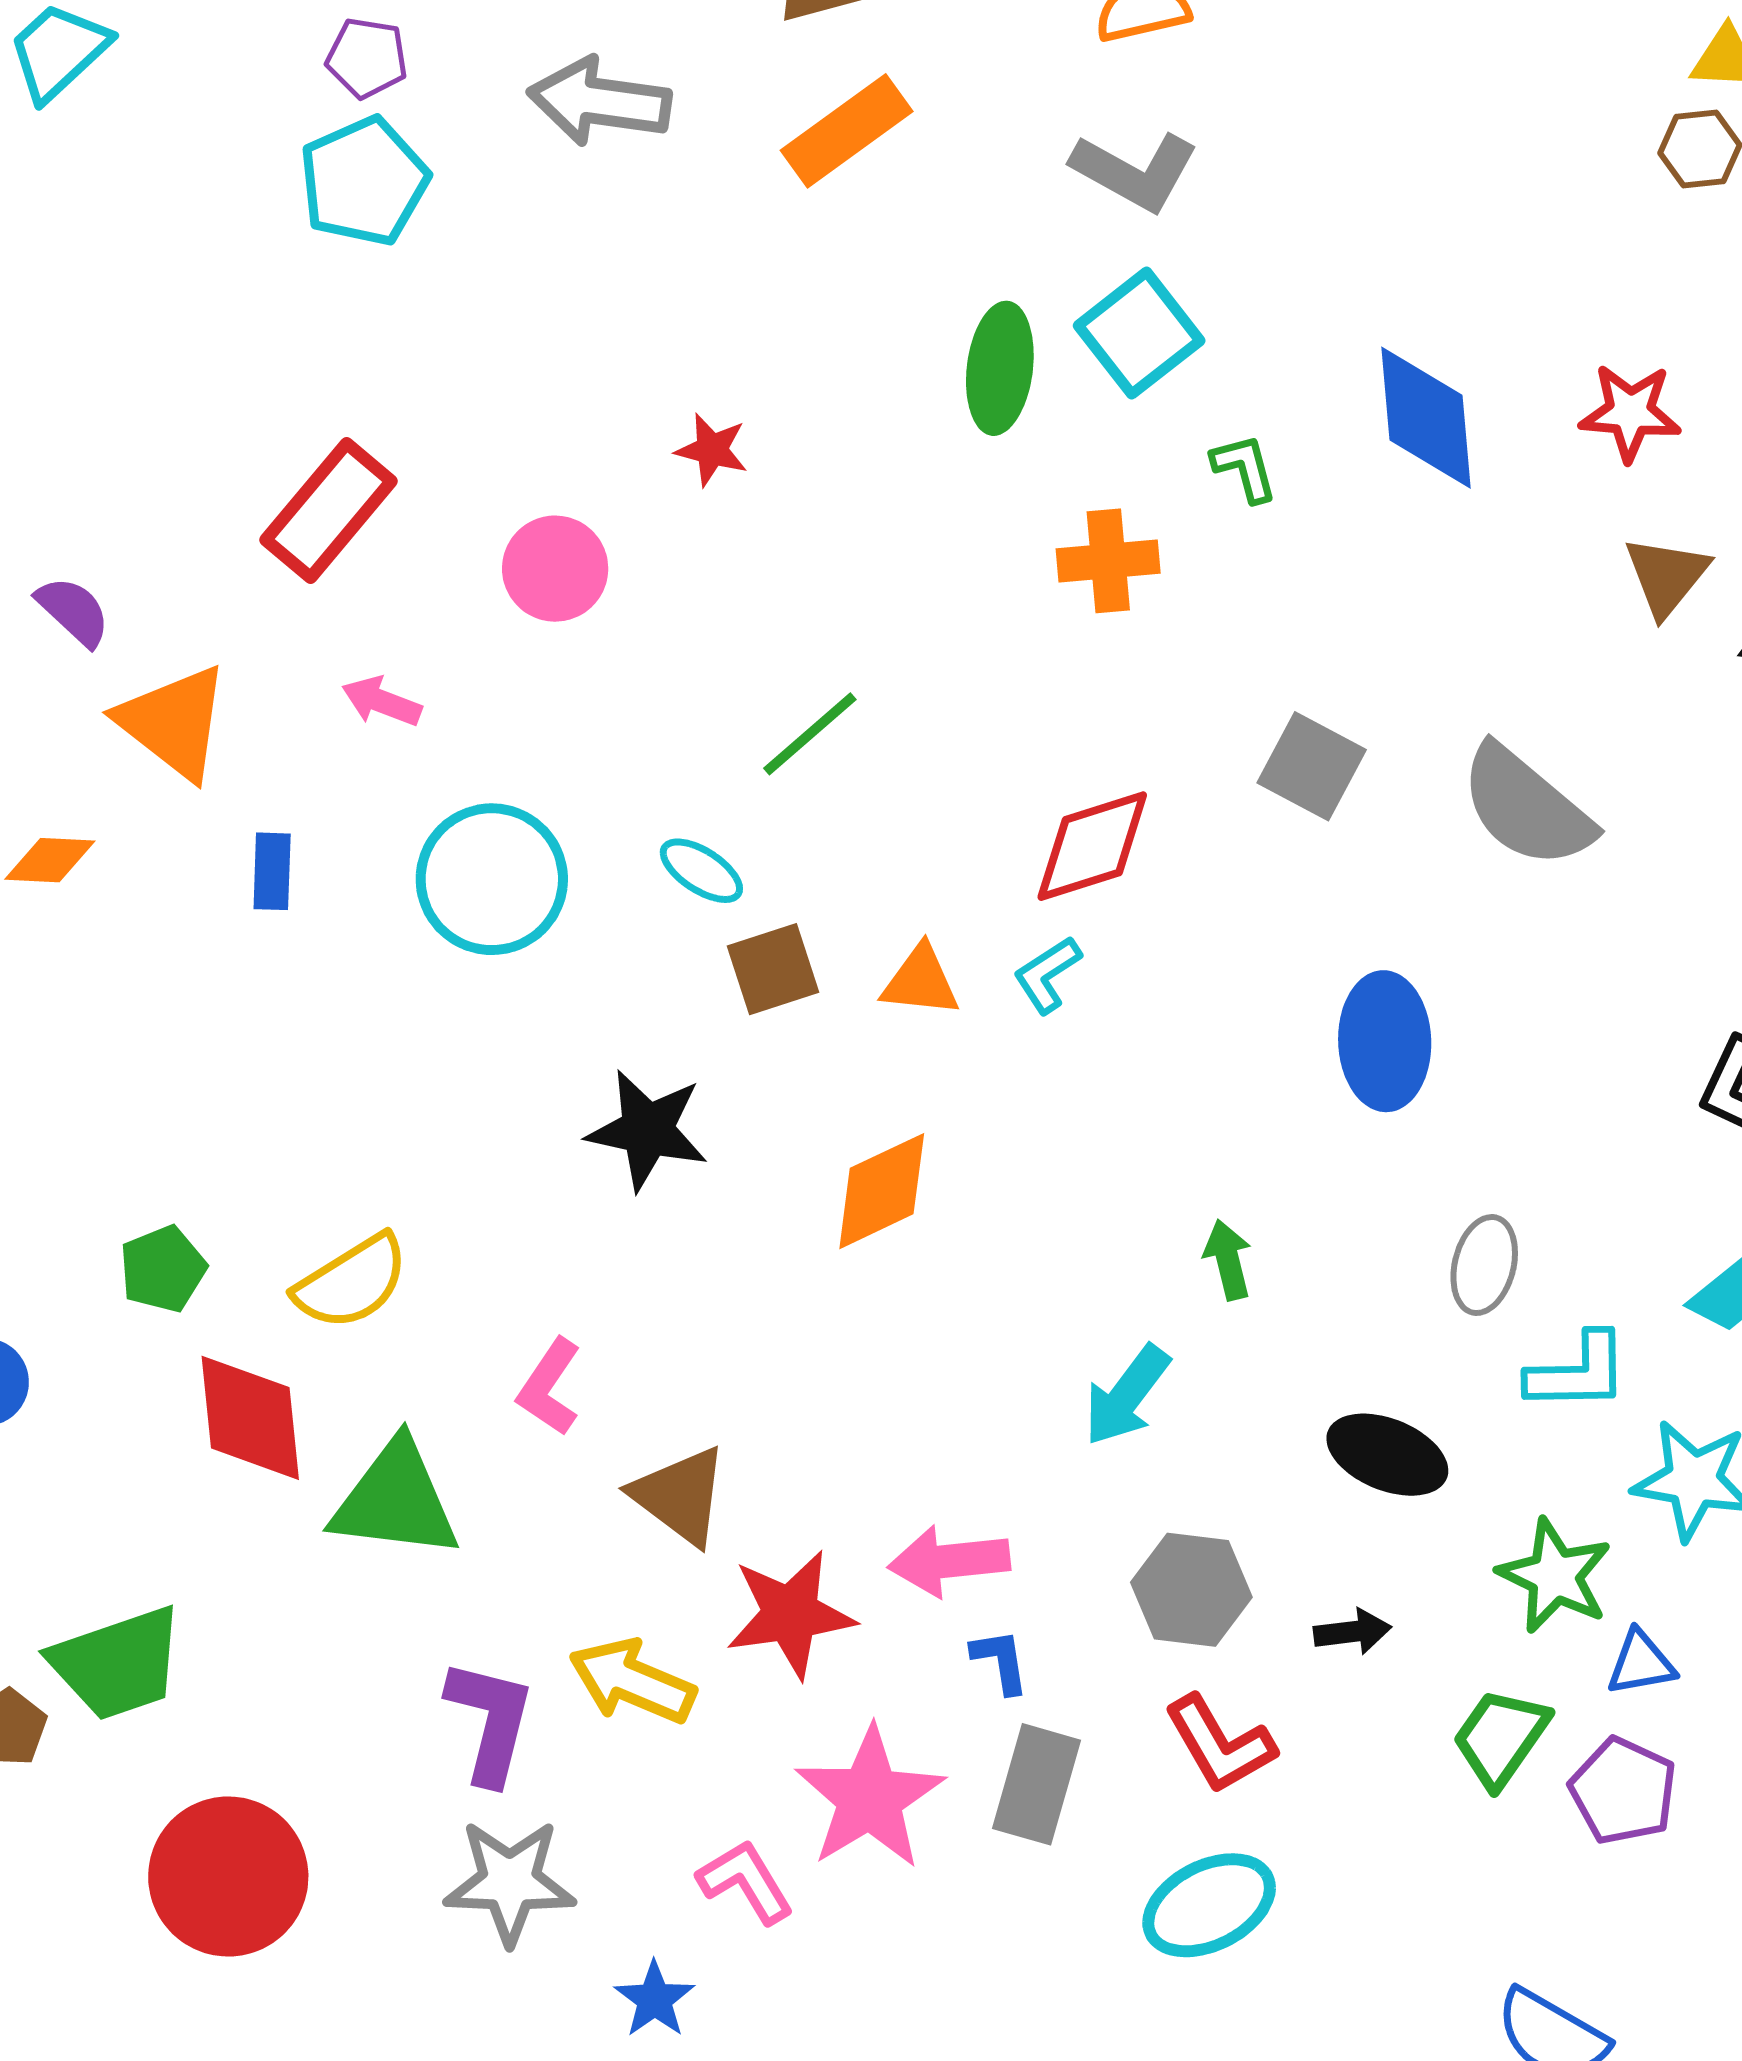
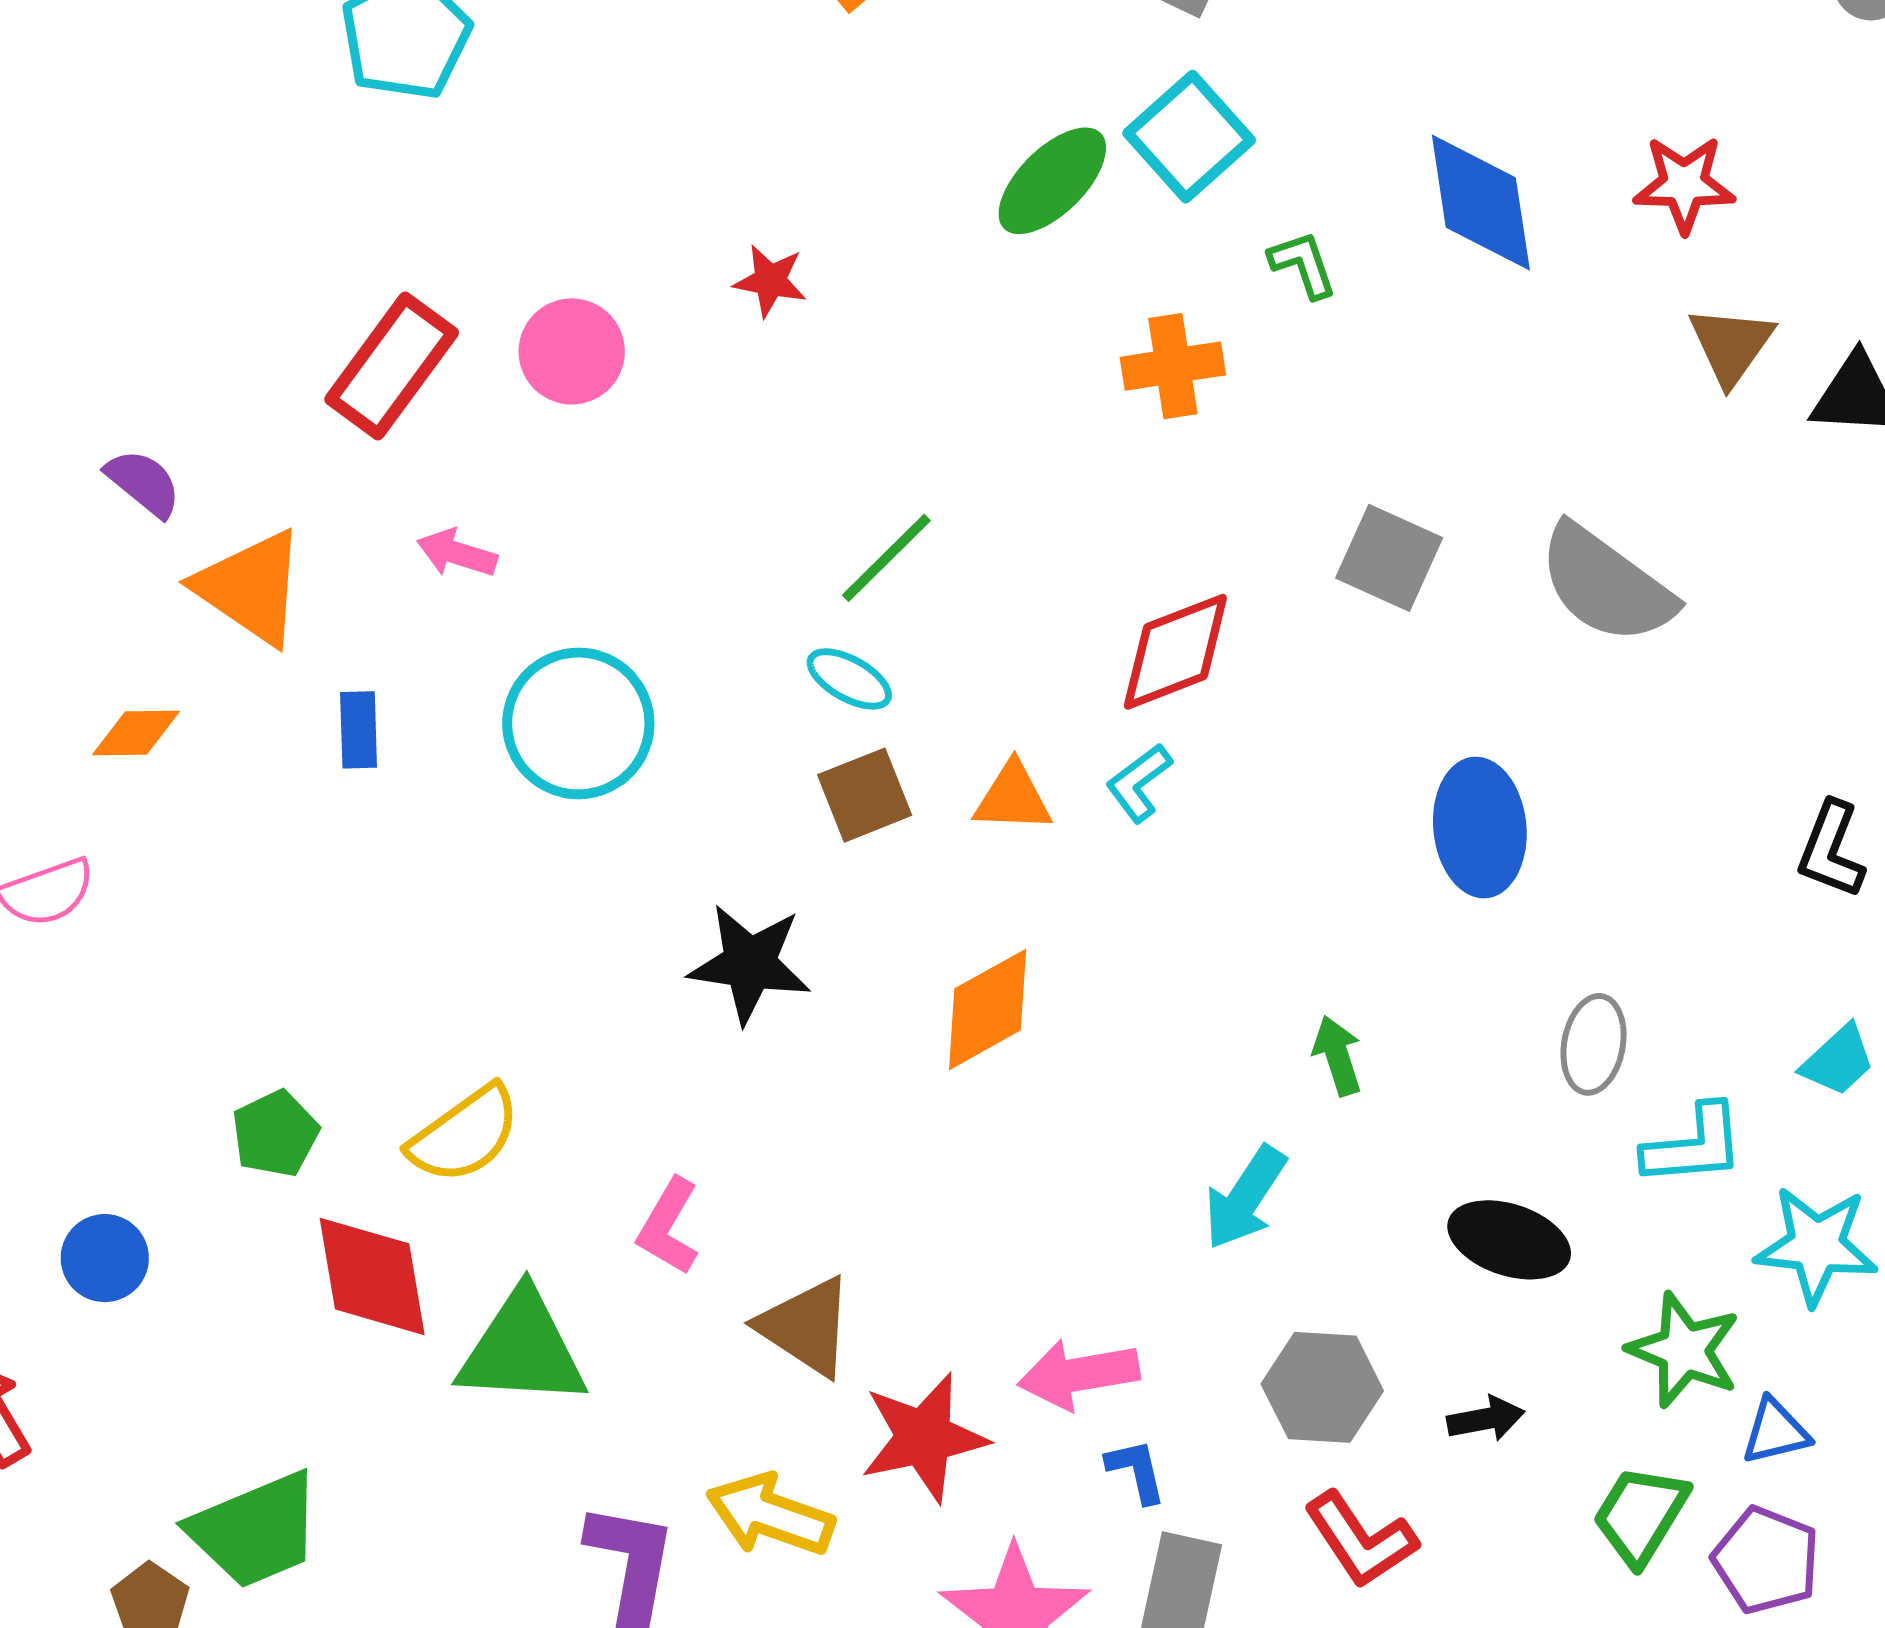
green ellipse: (1000, 368) -> (1052, 181), turned 42
pink circle: (555, 569) -> (572, 351), moved
cyan ellipse: (701, 871) -> (849, 679), moved

